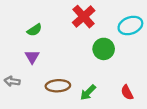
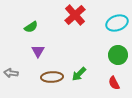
green circle: (104, 49) -> (118, 55), moved
purple triangle: (32, 57) -> (38, 51), moved
green arrow: (88, 92) -> (79, 74), moved

